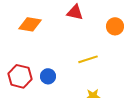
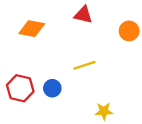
yellow line: (88, 59) -> (84, 65), moved

